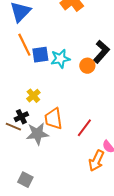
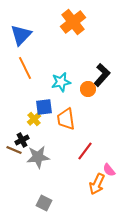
blue square: (40, 55) -> (44, 107), moved
orange trapezoid: (53, 119) -> (66, 119), moved
gray square: (25, 180) -> (44, 203), moved

